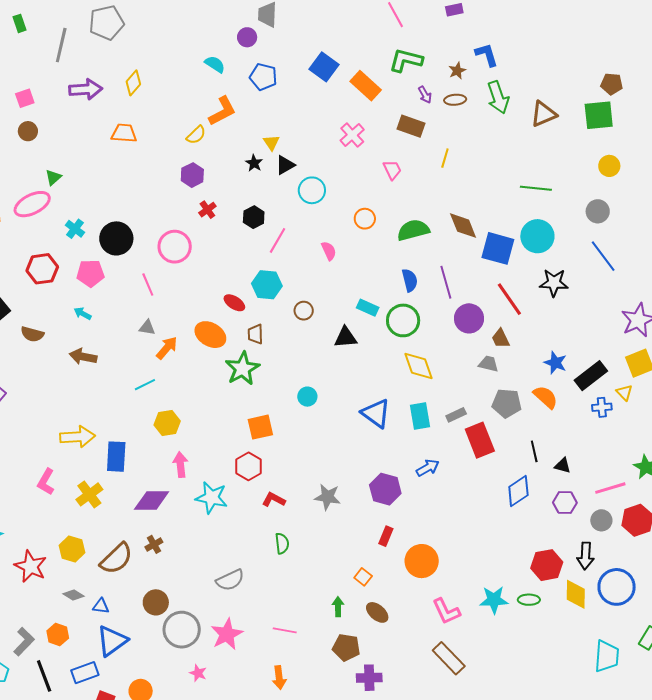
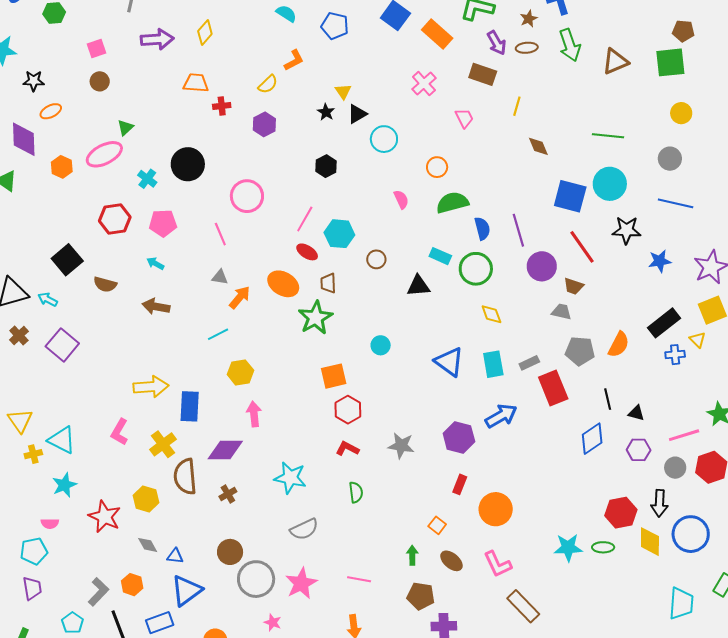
purple arrow: (425, 95) -> (497, 43), size x1.4
orange L-shape: (222, 111) -> (294, 60), size x0.7
red cross: (207, 210) -> (222, 106), moved, turned 30
brown diamond: (463, 226) -> (538, 146), moved, size x0.7
green semicircle: (413, 230) -> (452, 203), moved
black circle: (116, 238) -> (188, 164), moved
pink line: (277, 240) -> (305, 219), moved
blue line: (603, 256) -> (676, 203), turned -40
brown trapezoid: (501, 338) -> (573, 286), turned -45
blue star: (555, 363) -> (660, 261), moved, turned -30
yellow diamond: (418, 366) -> (491, 314), size x0.7
orange semicircle: (546, 397) -> (619, 345), turned 76
red hexagon: (249, 466) -> (348, 410), moved
blue arrow: (428, 468) -> (501, 416), size x1.4
cyan star: (211, 498) -> (290, 478), moved
brown semicircle: (116, 559) -> (185, 477), moved, turned 129
gray diamond: (73, 595) -> (148, 545), turned 30
pink L-shape: (446, 611) -> (498, 564), moved

